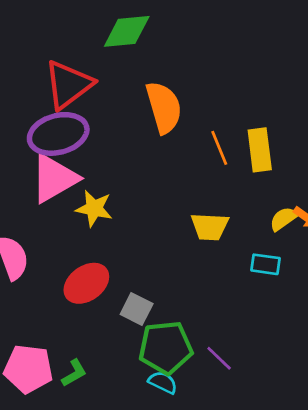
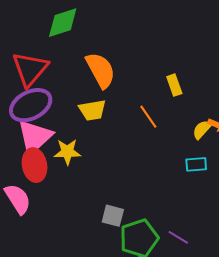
orange line: (219, 148) -> (148, 117), moved
yellow rectangle: (260, 150) -> (174, 85), size x0.7
yellow trapezoid: (210, 227) -> (92, 110), moved
red ellipse: (86, 283) -> (34, 165), moved, turned -52

